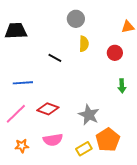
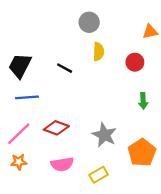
black trapezoid: (16, 31) -> (20, 66), moved, turned -60
orange pentagon: (108, 140) -> (142, 152), moved
orange star: (22, 146) -> (19, 162), moved

